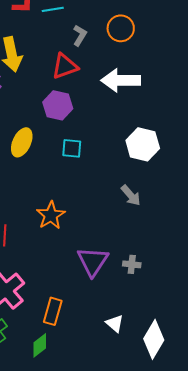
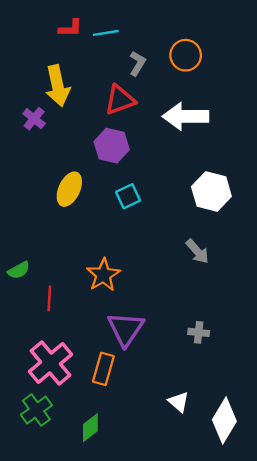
cyan square: (72, 148) -> (128, 196), turned -30
purple triangle: (93, 261) -> (126, 329), moved
orange rectangle: (53, 311) -> (103, 369), moved

